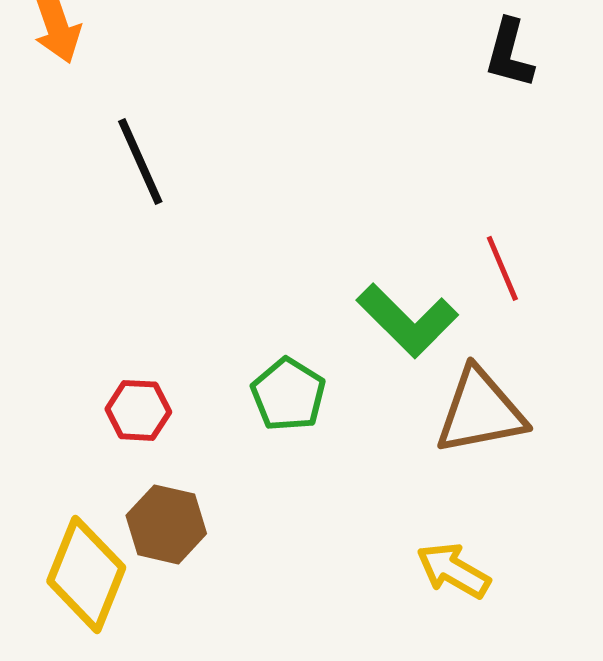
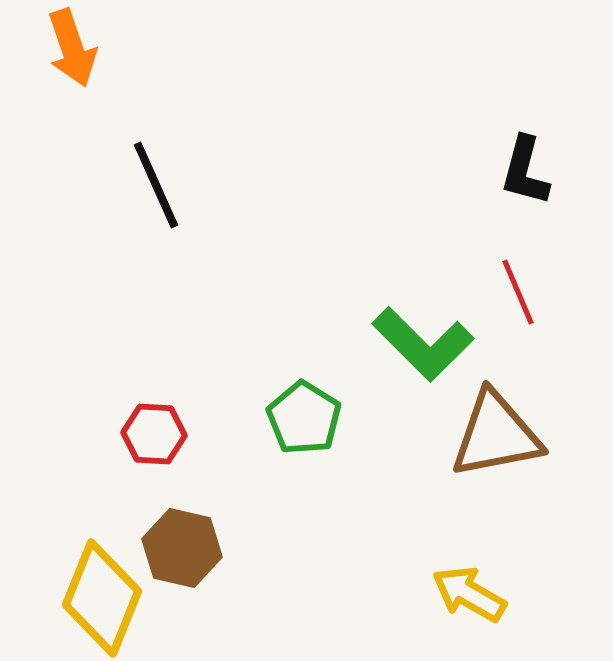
black L-shape: (509, 53) -> (525, 171), moved

